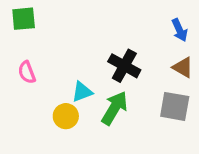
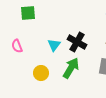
green square: (24, 19) -> (28, 13), moved
cyan triangle: (82, 92) -> (54, 45), moved, turned -32

